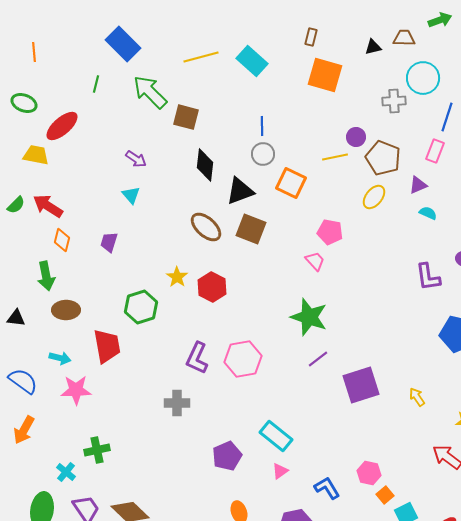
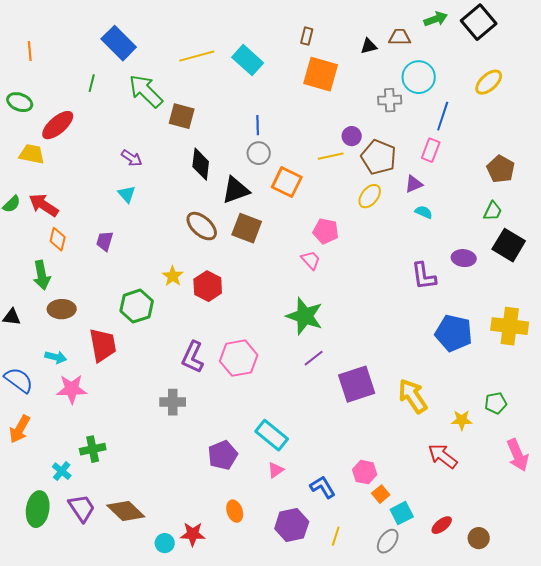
yellow arrow: (417, 397) -> (413, 396), size x1.8

